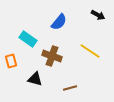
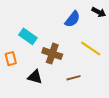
blue semicircle: (59, 22) -> (72, 19), moved
brown line: (70, 88) -> (73, 78), moved

